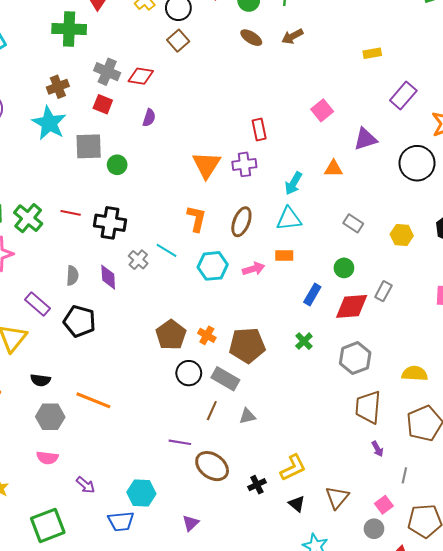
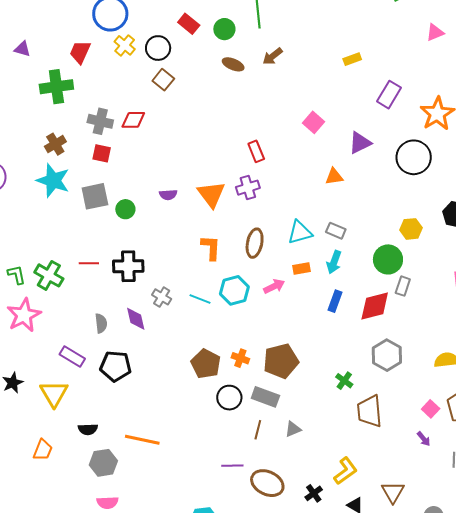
purple semicircle: (149, 118) -> (168, 195), moved, turned 78
cyan arrow: (293, 183) -> (334, 262), moved
gray rectangle: (353, 223) -> (336, 231), moved
cyan line: (167, 250) -> (200, 299), moved
green circle: (344, 268) -> (388, 259), moved, size x1.5
green cross: (304, 341) -> (344, 381), moved
brown trapezoid: (368, 407) -> (369, 411), moved
pink square: (384, 505) -> (431, 409), moved

